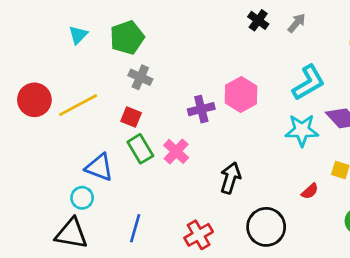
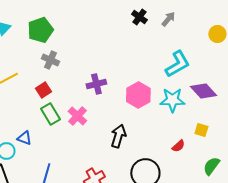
pink hexagon: (241, 95) -> (138, 95), moved
red square: (131, 117) -> (43, 90), turned 35
blue triangle: (99, 167) -> (24, 138), moved, size x0.7

